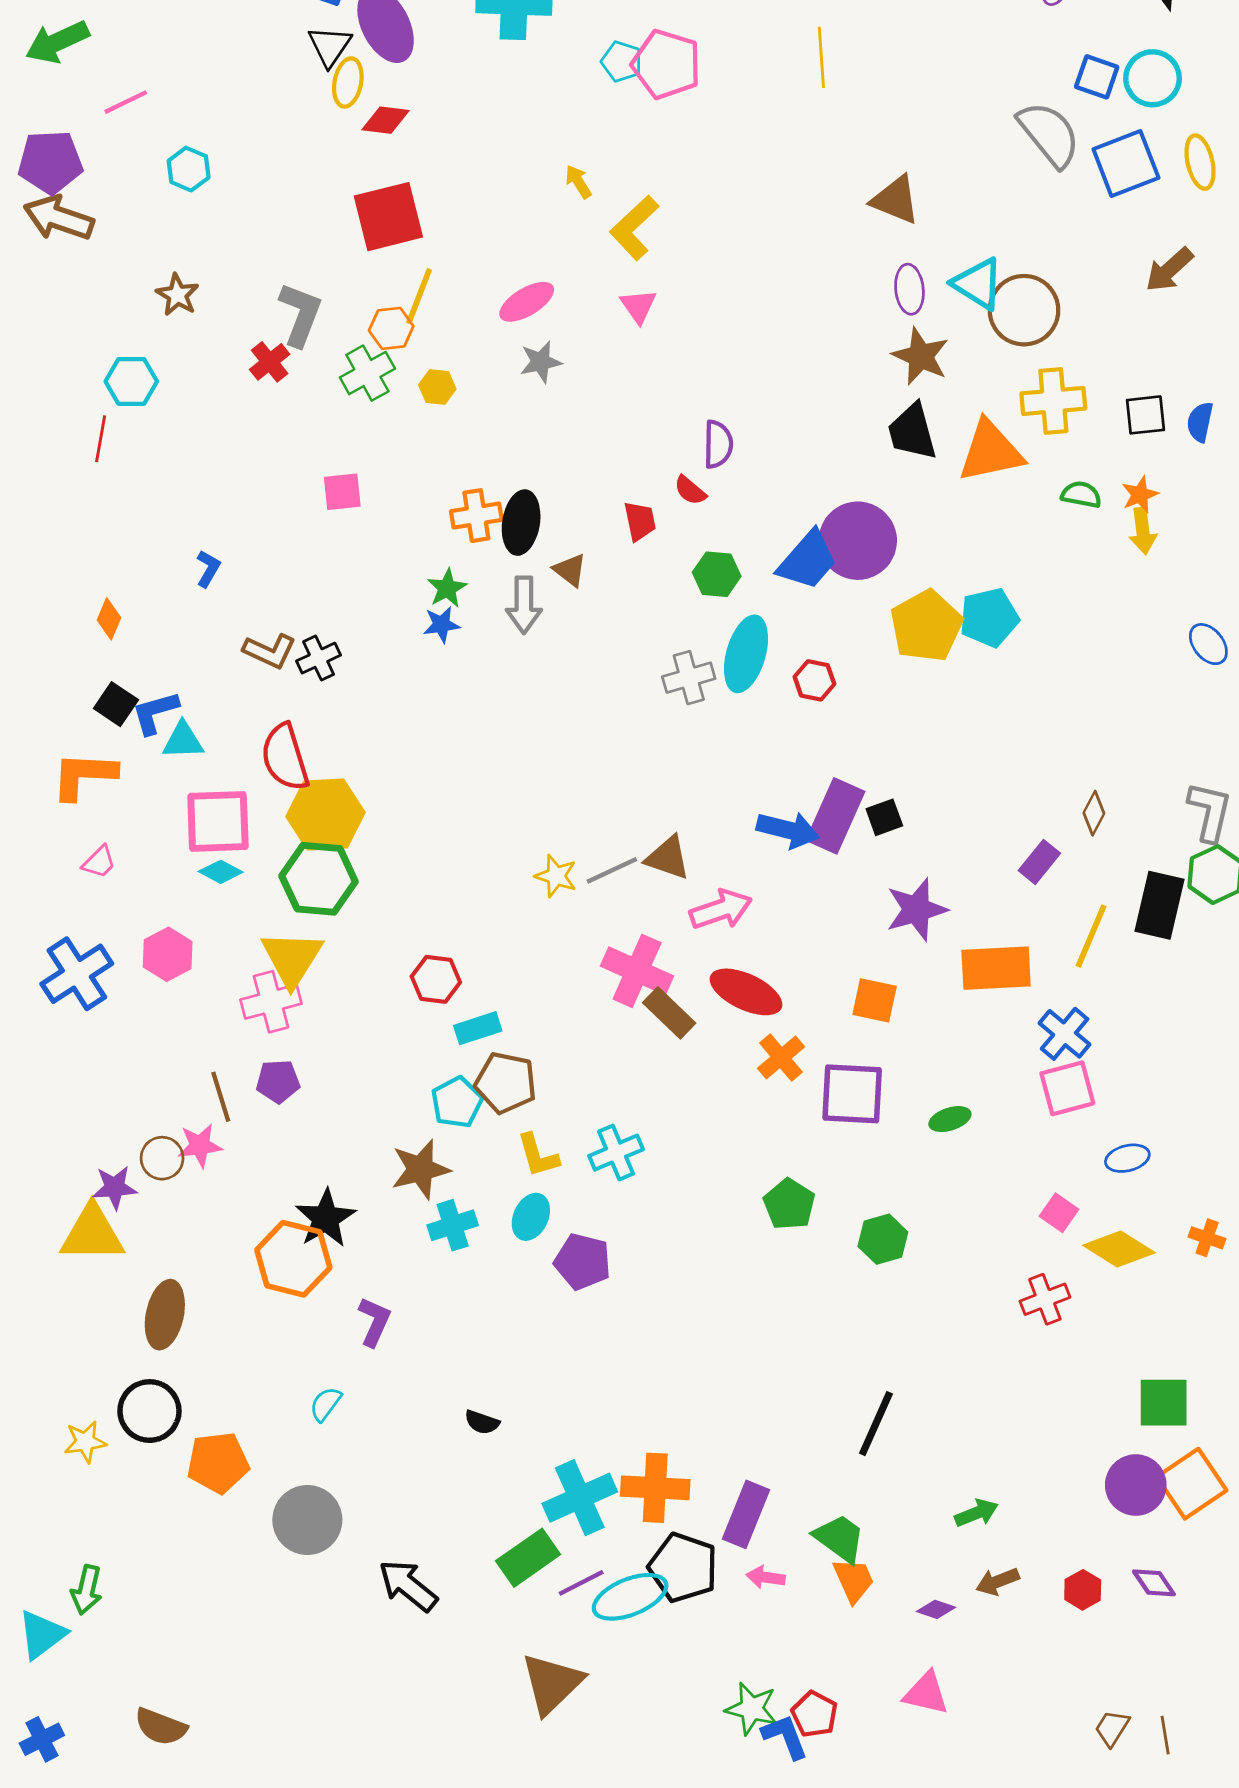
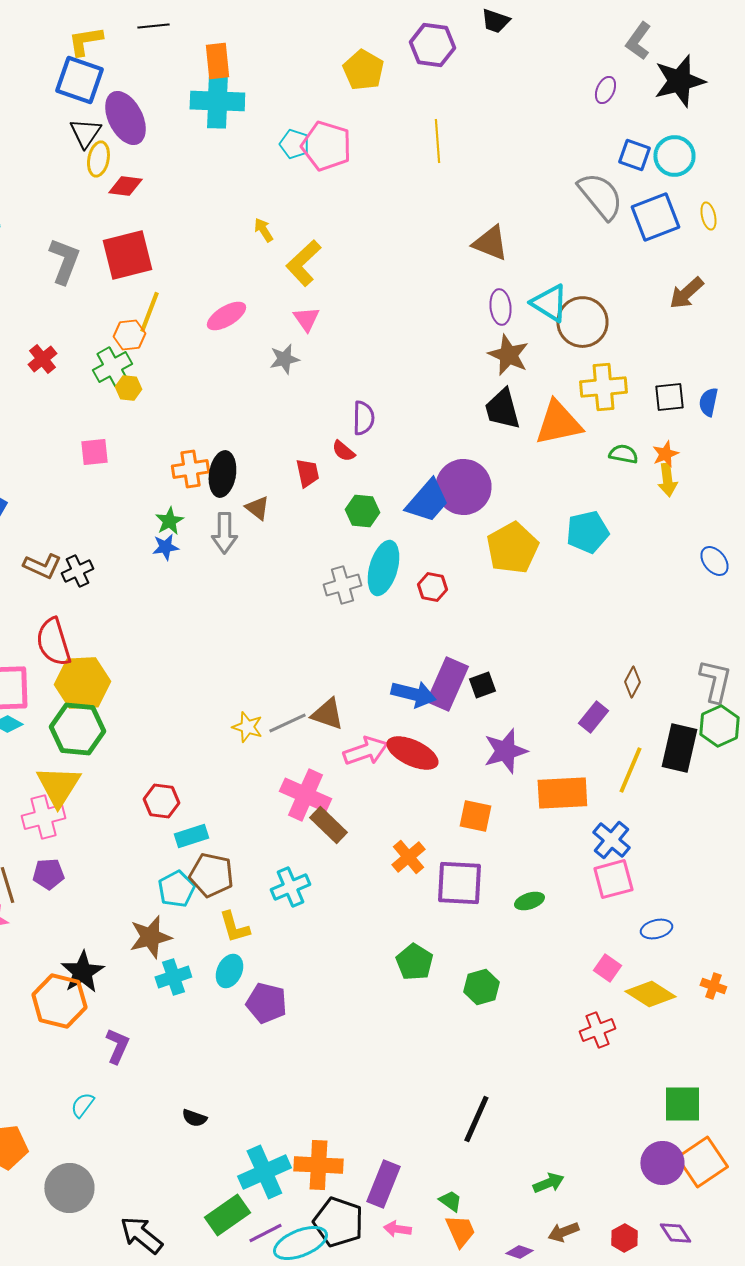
yellow ellipse: (1200, 162) -> (708, 216), size x0.7
gray L-shape: (300, 314) -> (64, 261), moved
gray star: (541, 362) -> (284, 359), moved
yellow hexagon: (437, 387) -> (128, 388), moved
cyan pentagon: (989, 618) -> (587, 532), moved
red ellipse: (746, 992) -> (412, 753), moved
cyan cross: (616, 1153) -> (290, 887), moved
green trapezoid: (840, 1538) -> (450, 1201), size x0.6

